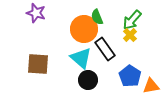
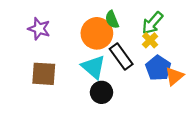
purple star: (36, 13) -> (39, 29), moved
blue pentagon: (130, 76) -> (158, 68), moved
orange triangle: (151, 86) -> (174, 76), moved, turned -30

